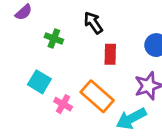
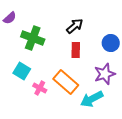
black arrow: (93, 23) -> (75, 26), moved, turned 84
green cross: (54, 38) -> (33, 38), size x1.6

